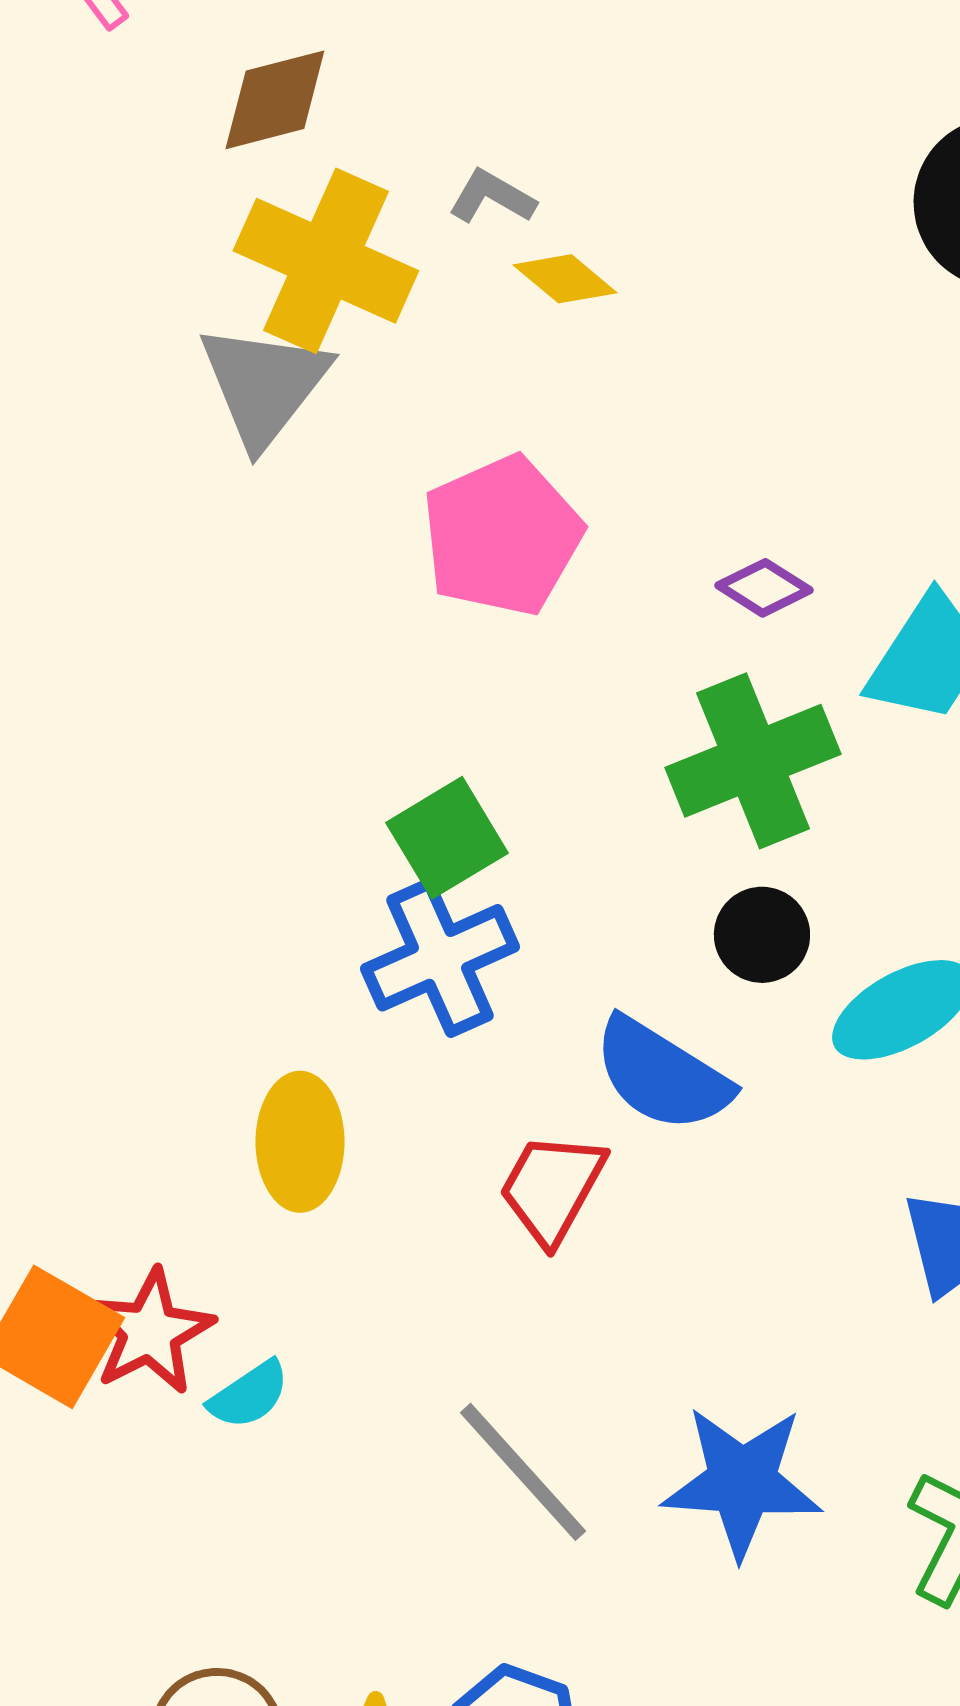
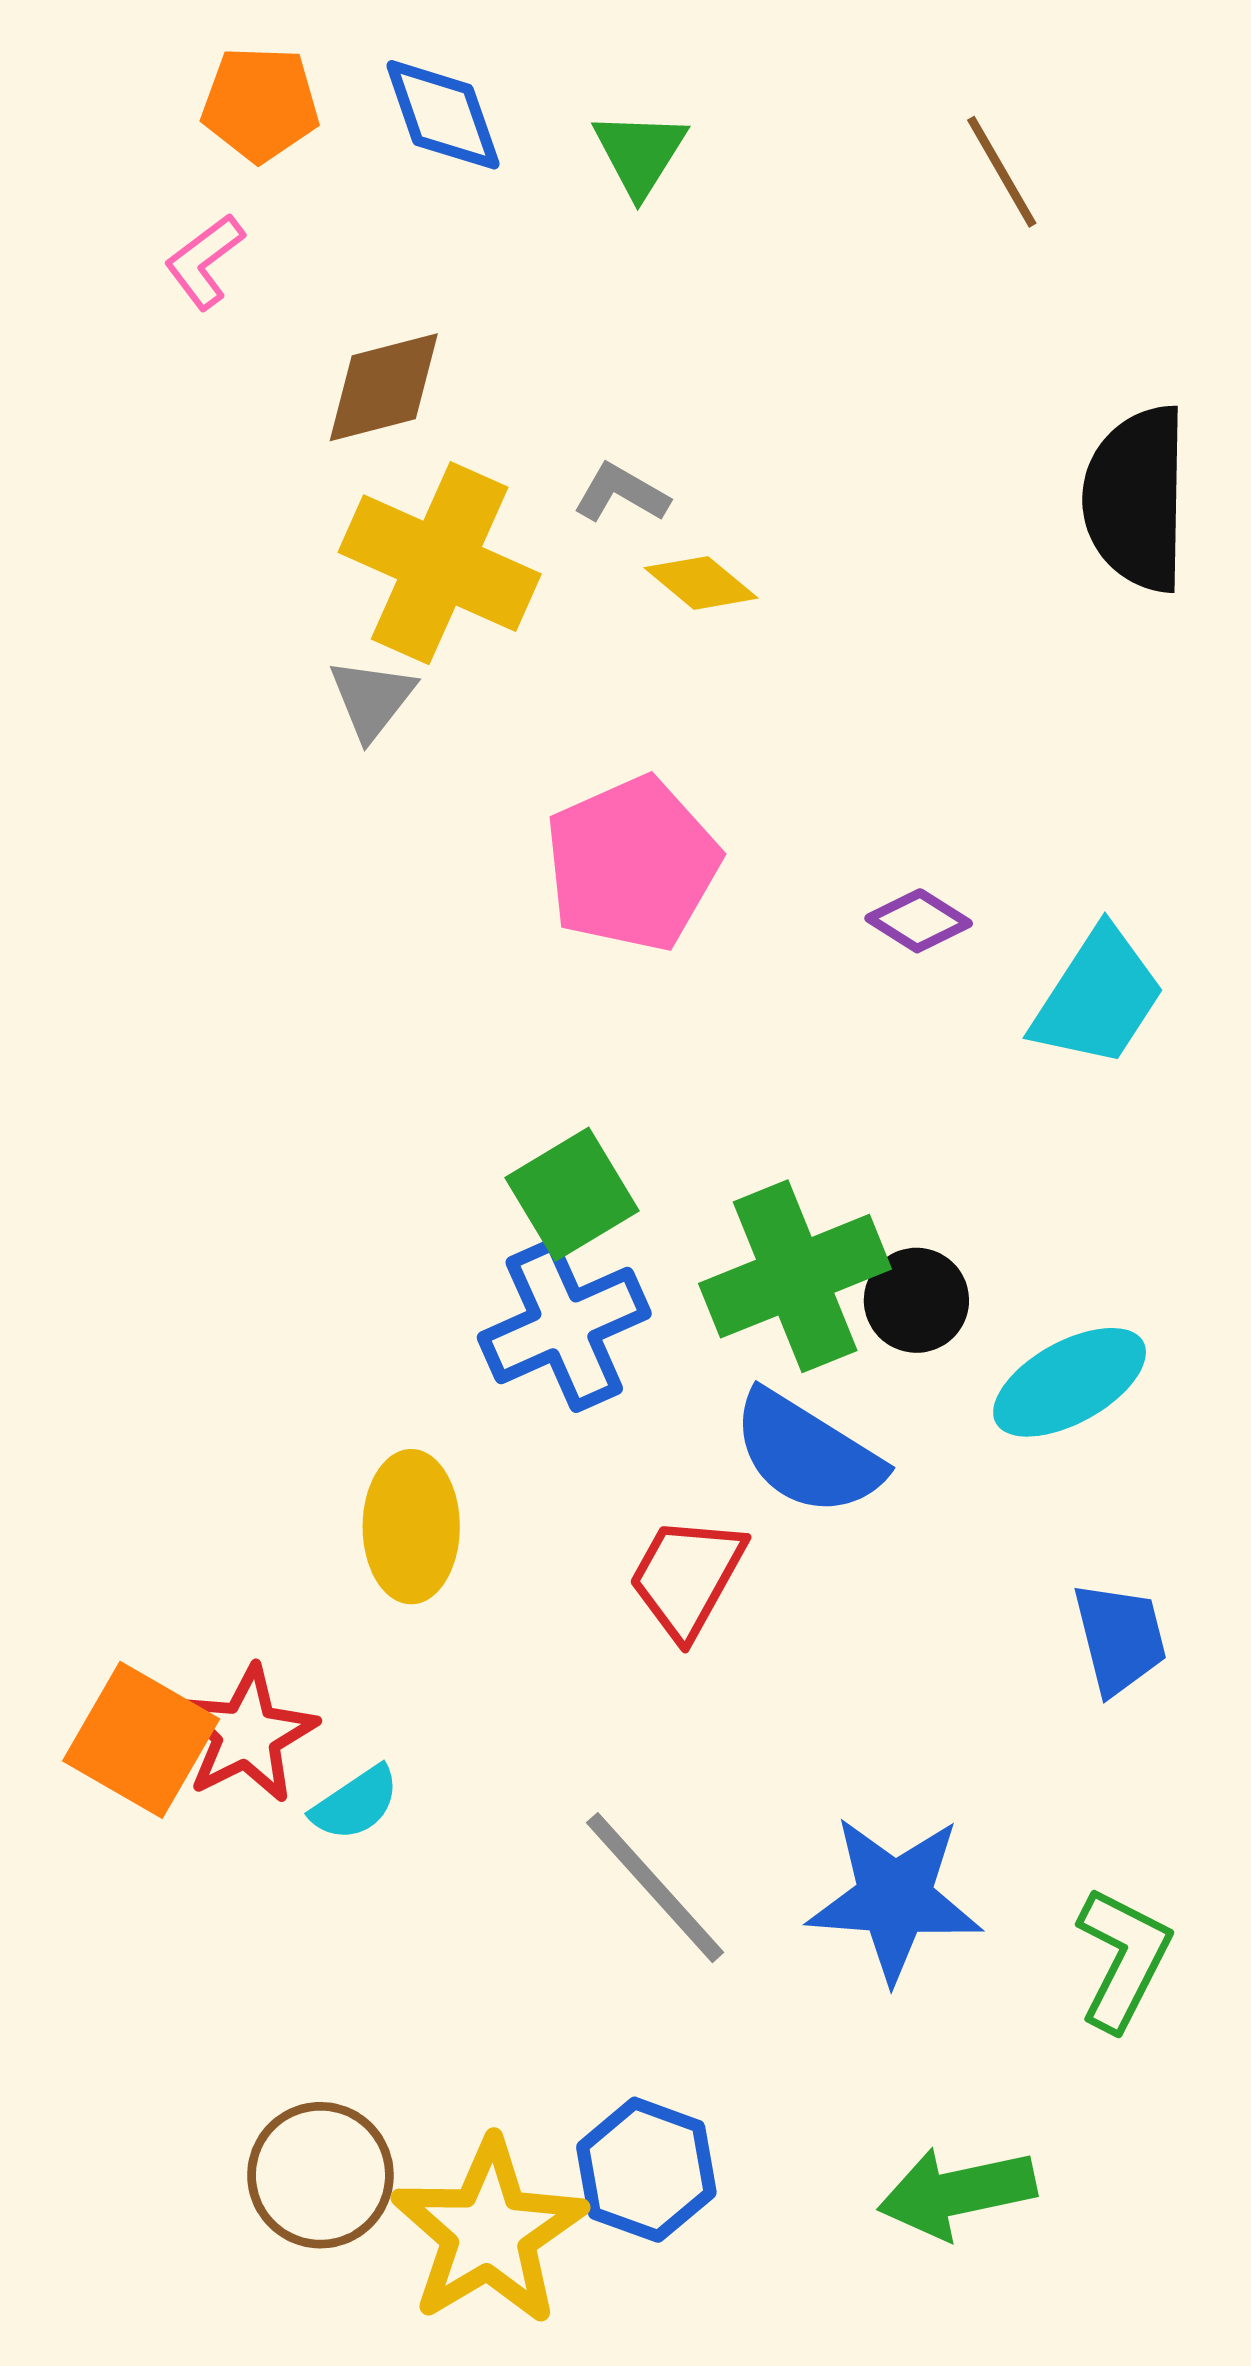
gray triangle: (264, 385) -> (372, 699), size x0.6
green cross: (753, 761) -> (795, 1276), moved

